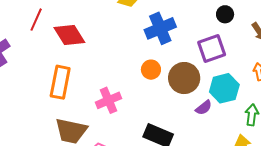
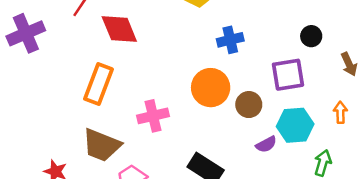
blue cross: (160, 28) -> (230, 40), size x0.7
orange circle: (151, 70) -> (211, 88), size x1.6
brown circle: (184, 78) -> (249, 105), size x0.7

